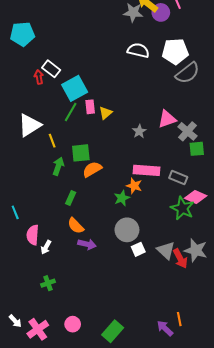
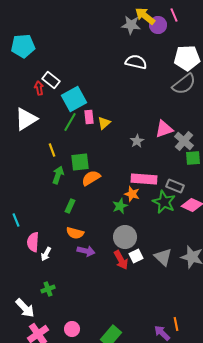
white pentagon: (175, 51) -> (187, 58), moved
white triangle: (30, 125) -> (26, 119), moved
green star: (182, 208) -> (164, 202), moved
orange semicircle: (76, 226) -> (75, 233), turned -30
red arrow: (180, 259) -> (121, 260), moved
white arrow: (15, 321) -> (25, 308), moved, size x1.5

